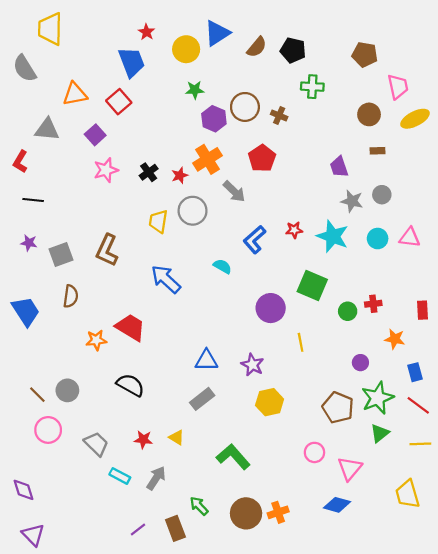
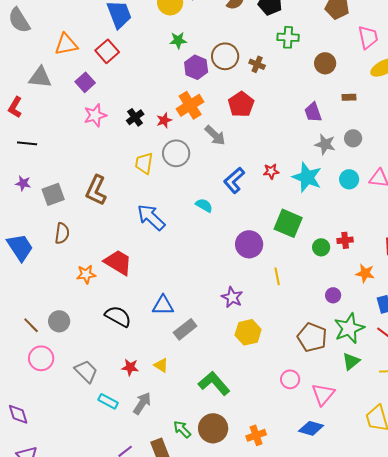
brown circle: (369, 114) -> (325, 63), moved
blue triangle: (206, 360) -> (163, 305), moved
brown circle: (246, 513) -> (213, 428), moved

